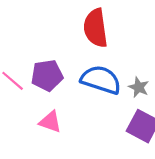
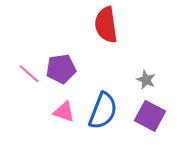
blue semicircle: (101, 80) -> (103, 111), moved, turned 93

